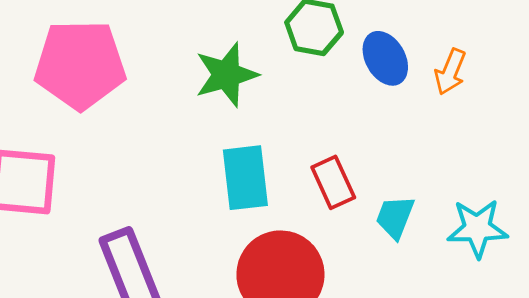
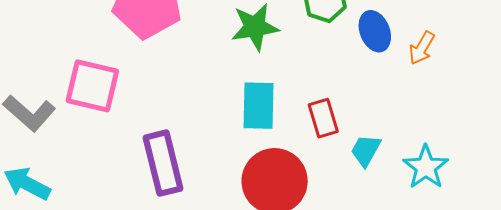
cyan star: (477, 228) -> (426, 167), turned 30

